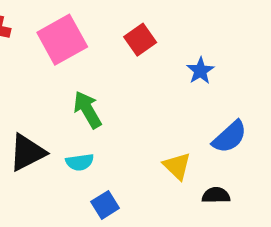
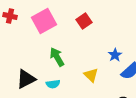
blue star: (200, 71) -> (115, 55), moved
yellow triangle: (177, 166) -> (91, 75), moved

